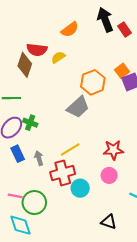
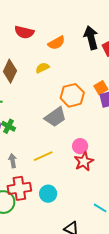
red semicircle: (37, 50) -> (24, 32), moved
red star: (113, 150) -> (84, 161), turned -30
red cross: (63, 173) -> (19, 188), moved
pink circle: (109, 175) -> (80, 146), moved

